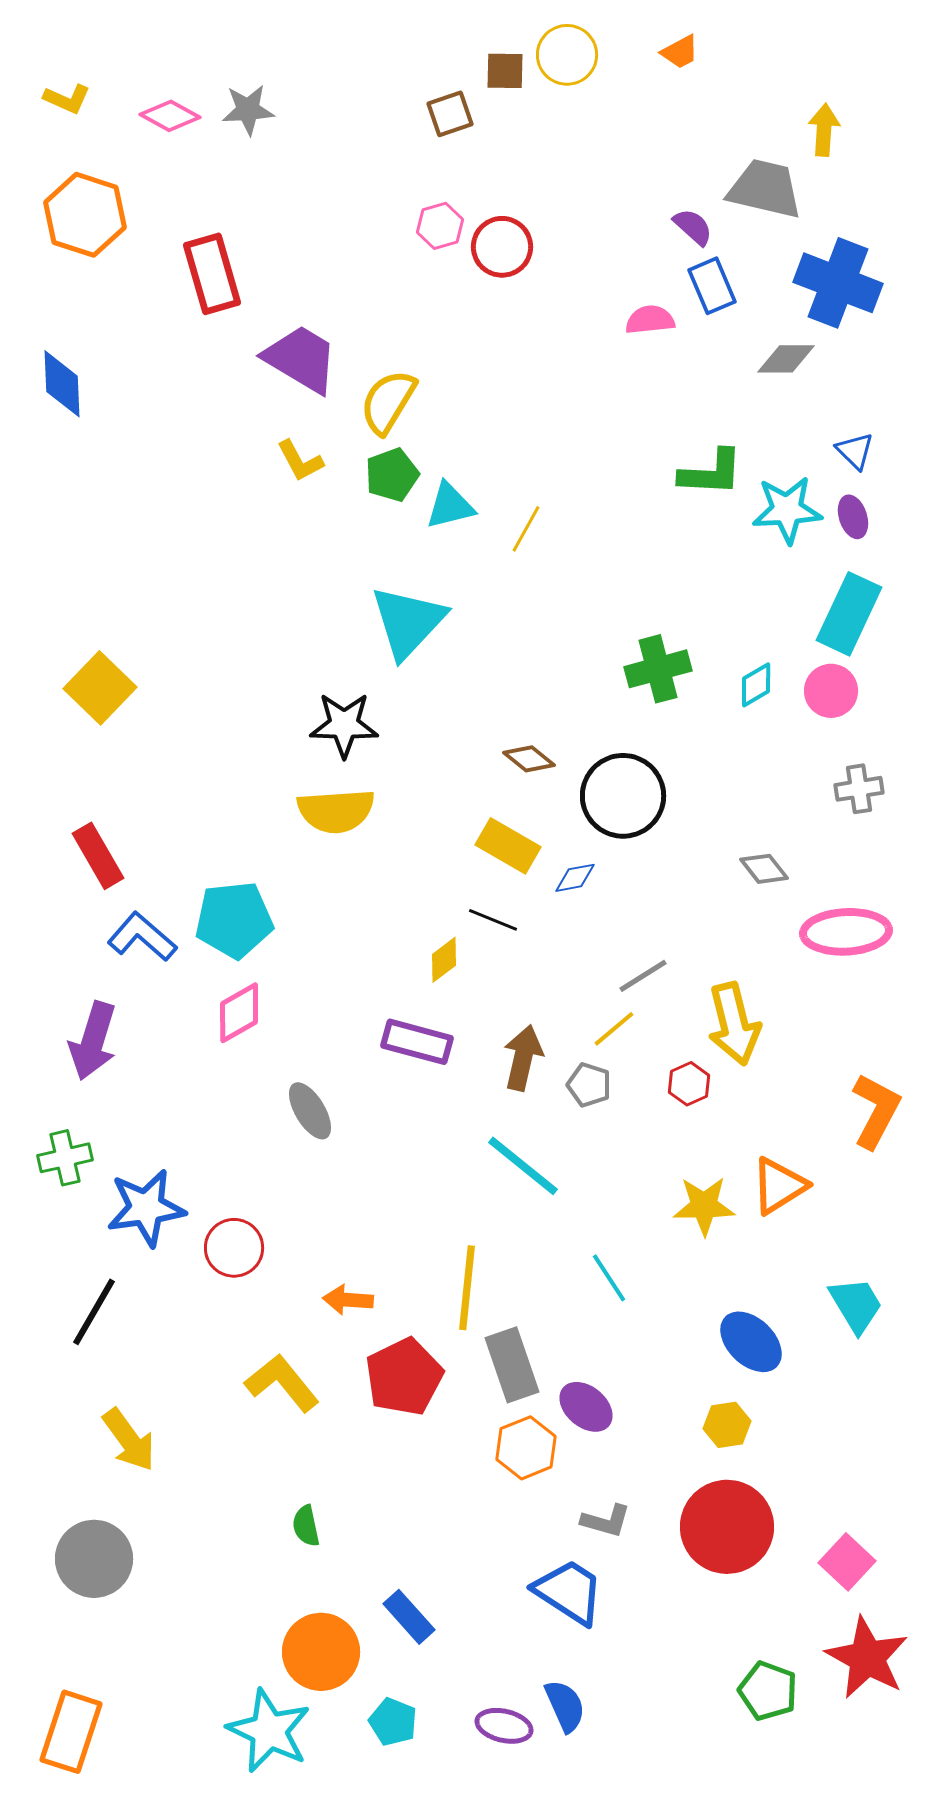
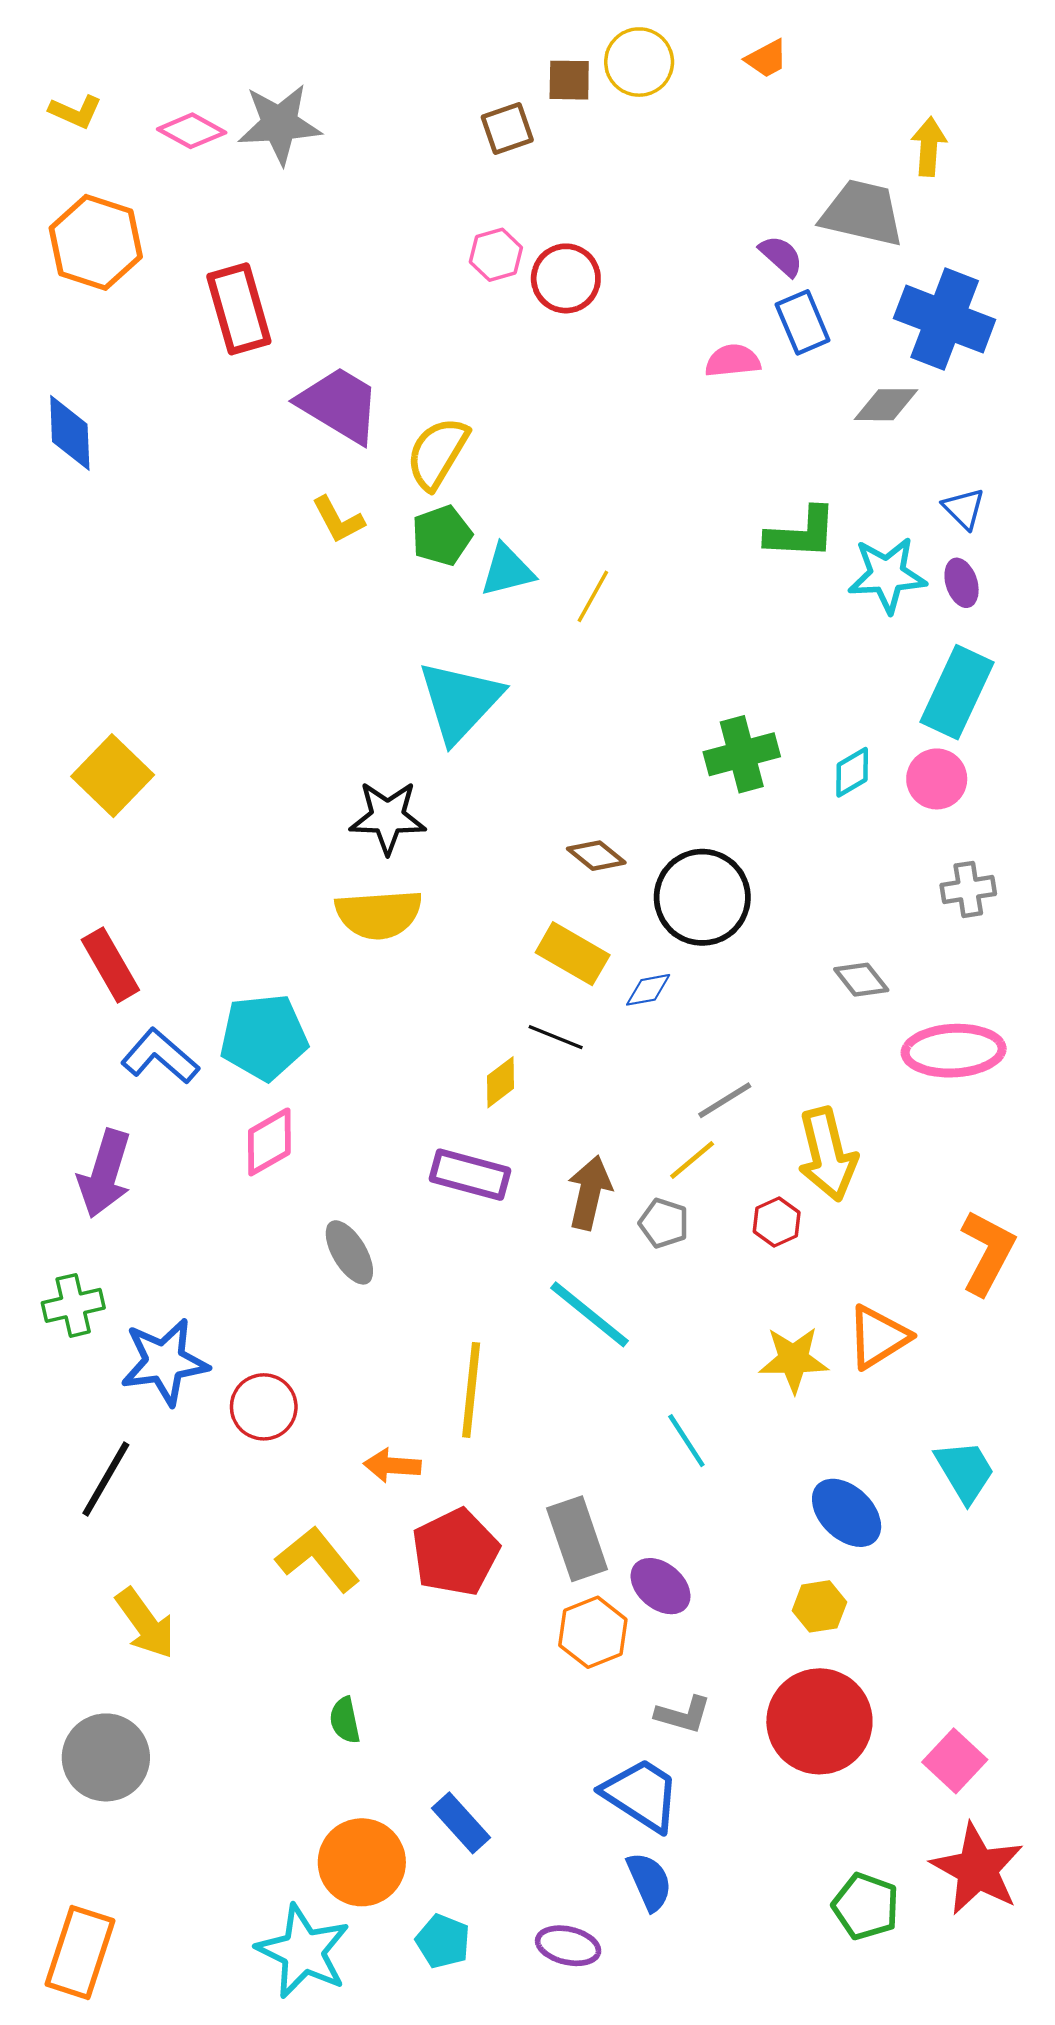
gray star: (248, 110) -> (279, 124), size x1.4
yellow line: (467, 1288) -> (471, 1390), moved
blue semicircle: (565, 1706) -> (649, 1881), moved

